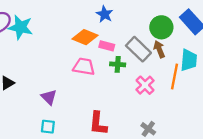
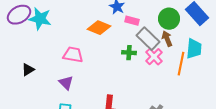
pink rectangle: (107, 46) -> (132, 21), moved
pink trapezoid: (84, 67) -> (73, 55), moved
pink cross: (145, 85) -> (154, 57), moved

